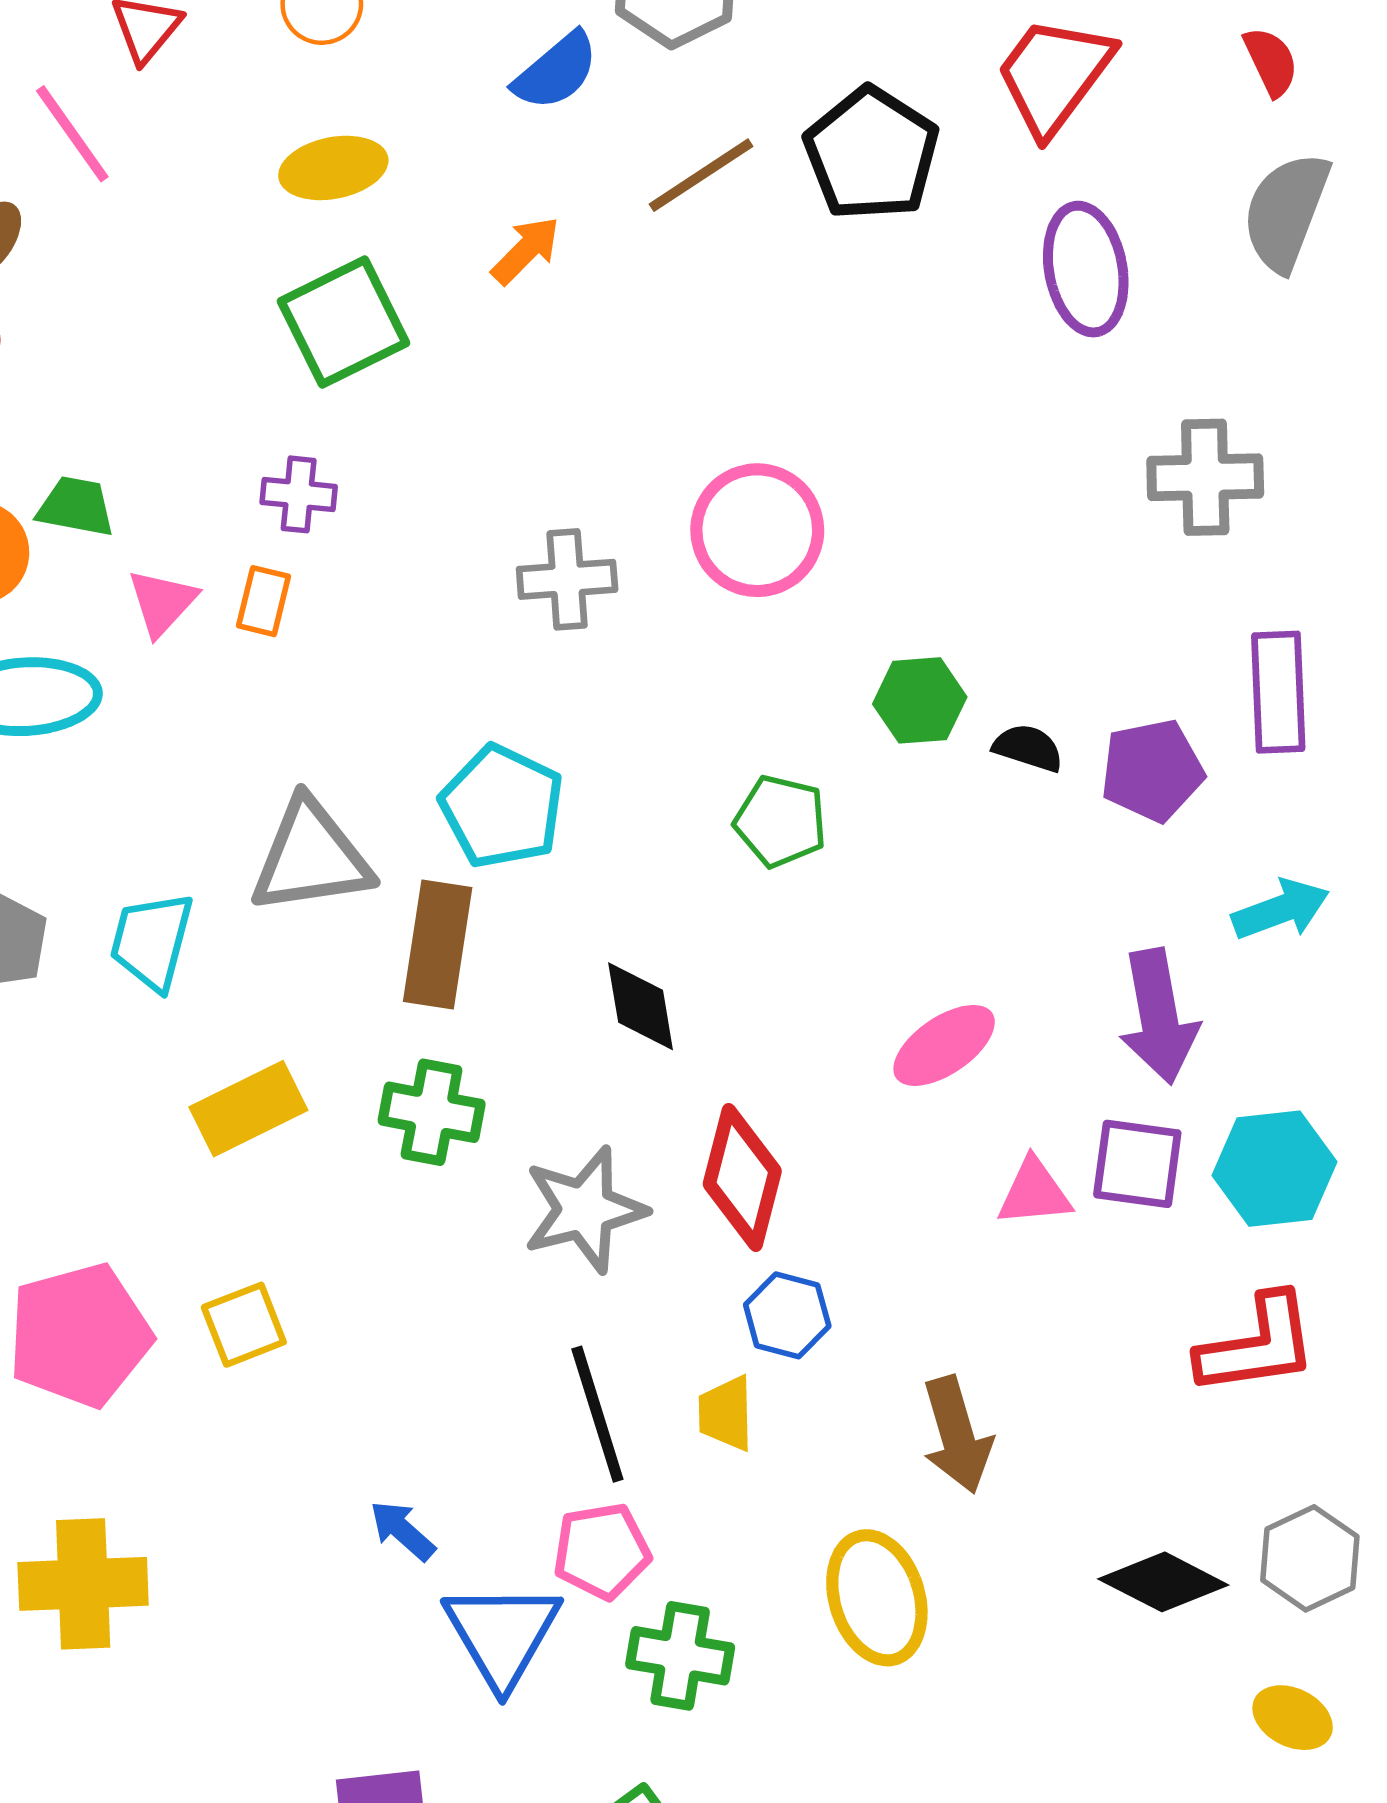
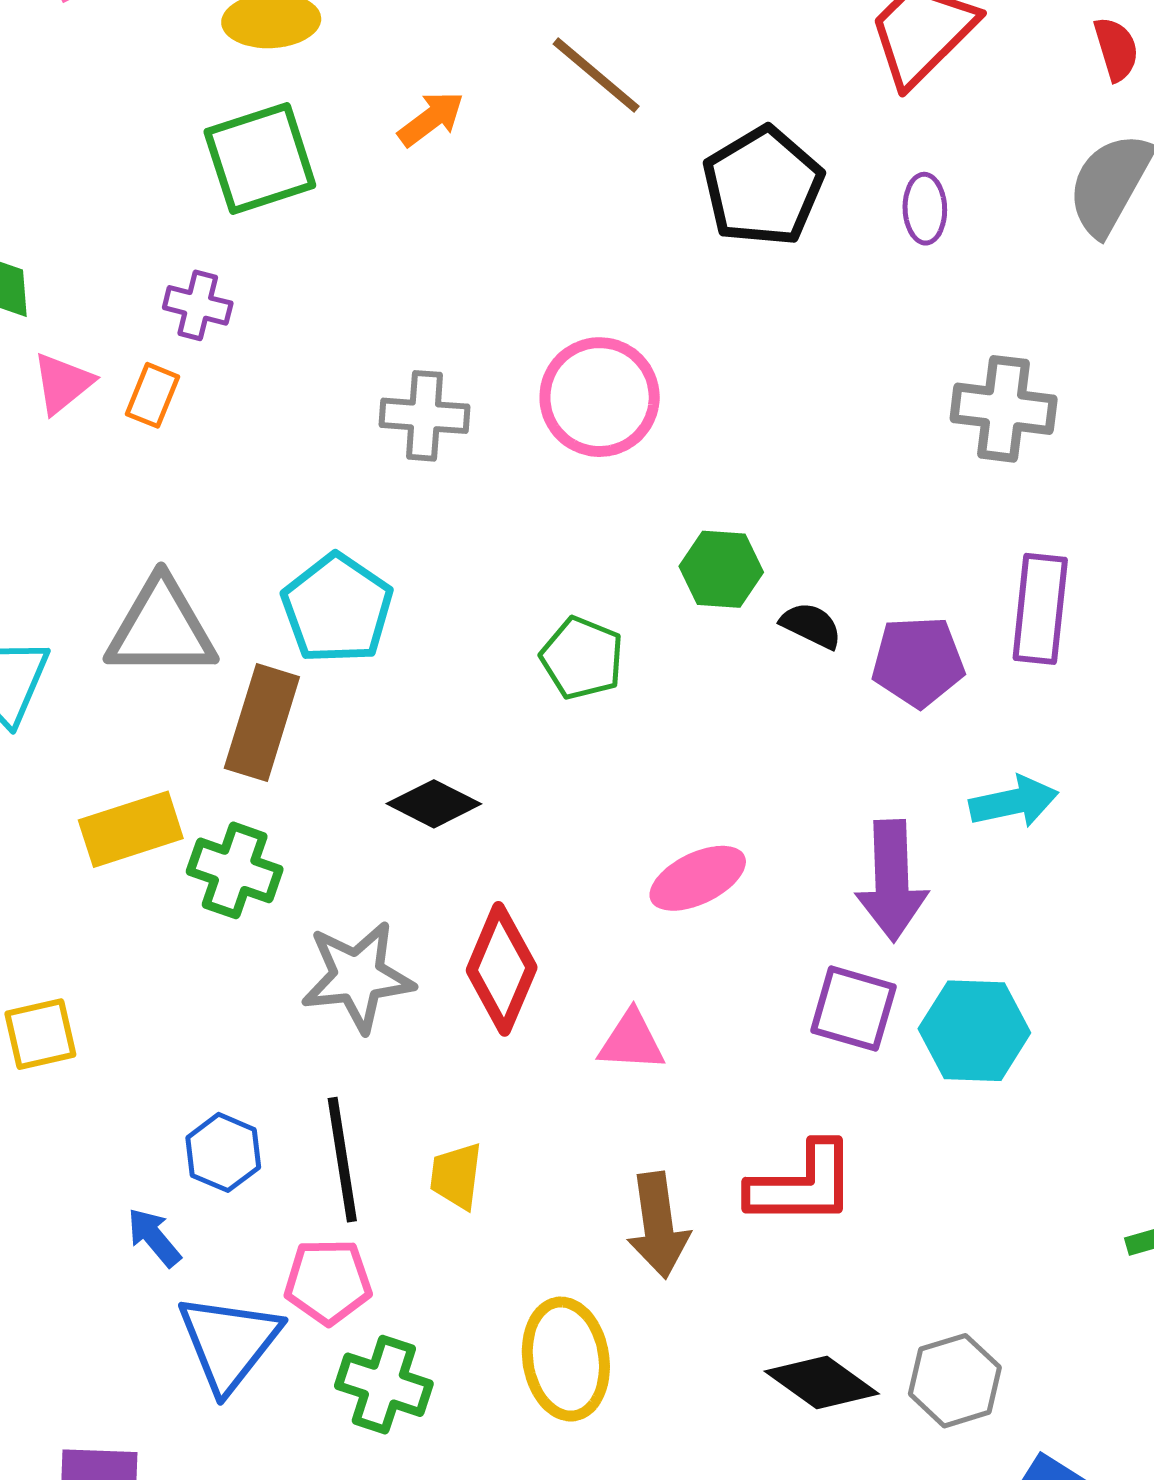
black pentagon: (872, 154) -> (763, 186), moved
brown line: (701, 175) -> (596, 75), turned 65
purple ellipse: (1086, 269) -> (925, 209), size x0.6
black diamond: (641, 1006) -> (434, 804), turned -62
yellow rectangle: (248, 1109) -> (131, 829), moved
pink triangle: (1034, 1192) -> (631, 1041), moved
blue hexagon: (787, 1315) -> (223, 1152), moved
red L-shape: (1257, 1345) -> (802, 1184), moved

